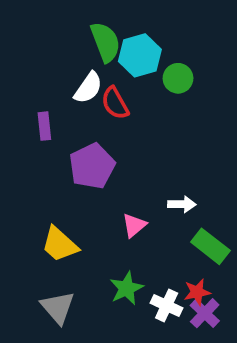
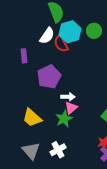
cyan hexagon: (140, 55) -> (70, 32), moved
white arrow: (182, 204) -> (68, 97), moved
green star: (126, 288) -> (64, 119), moved
white cross: (167, 306) -> (58, 150), moved, turned 35

